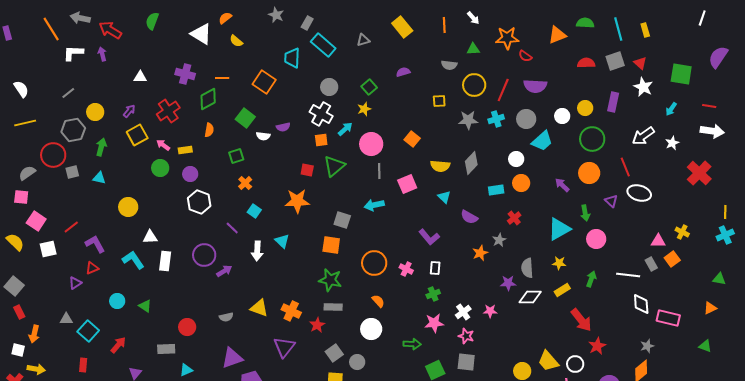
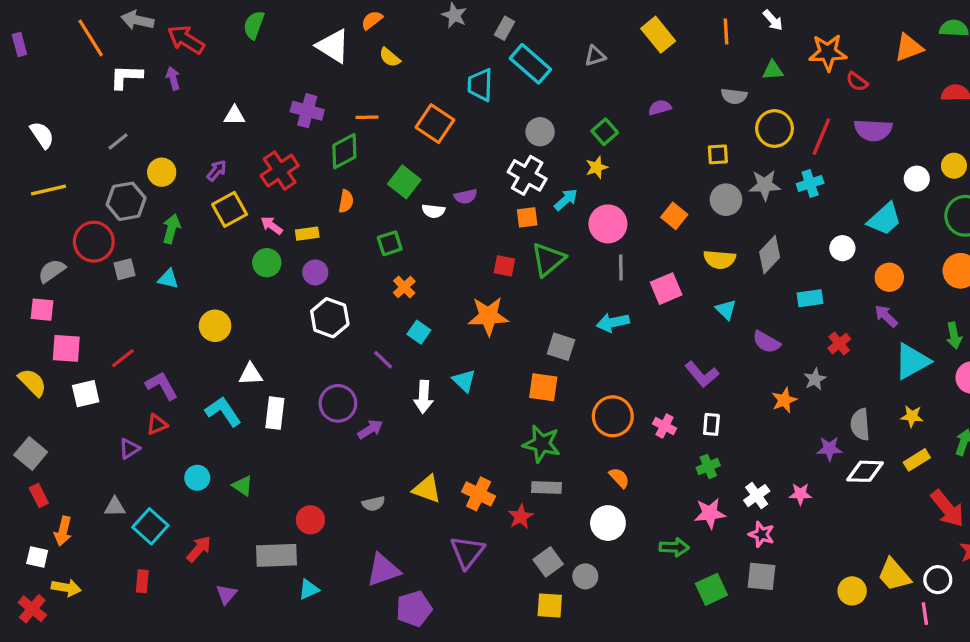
gray circle: (526, 119) -> (726, 200), moved
orange circle: (521, 183) -> (889, 277), moved
purple arrow: (562, 185) -> (886, 316), moved
pink square: (36, 221) -> (66, 348), turned -30
gray rectangle: (166, 349) -> (276, 555), size x1.4

